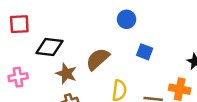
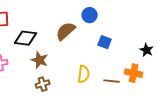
brown semicircle: (98, 59) -> (66, 31), moved

